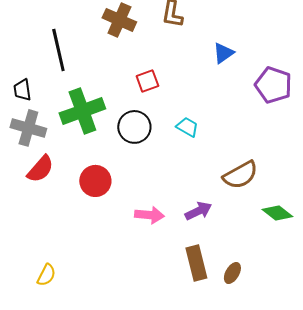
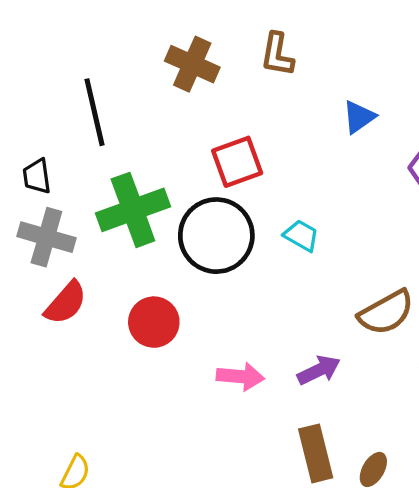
red square: (147, 81) -> (237, 162), size x1.4
black circle: (134, 127) -> (216, 236), size x1.4

